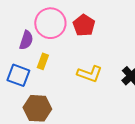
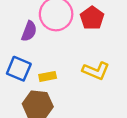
yellow rectangle: (43, 61) -> (48, 76), moved, turned 56

